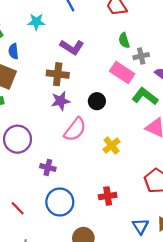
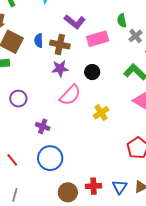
blue semicircle: (13, 51) -> (39, 41), moved
gray cross: (141, 56) -> (136, 36), turned -32
pink rectangle: (122, 72) -> (98, 39), moved, turned -55
purple circle: (18, 139) -> (18, 99), size x0.7
red cross: (108, 196) -> (94, 186), moved

